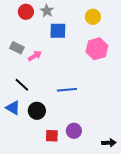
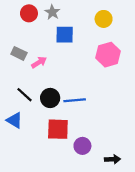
black circle: (37, 111) -> (50, 98), moved
red square: (52, 136) -> (58, 129), moved, size x1.5
black arrow: (109, 143) -> (112, 159), moved

